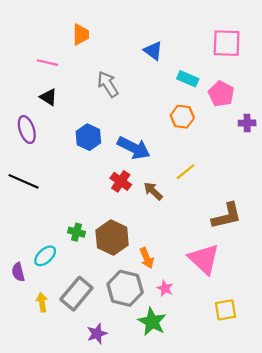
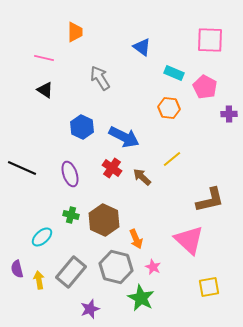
purple ellipse: (27, 130) -> (70, 174), moved
purple semicircle: (18, 272) -> (17, 269), moved

